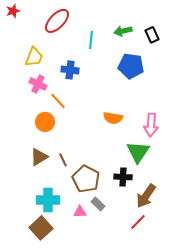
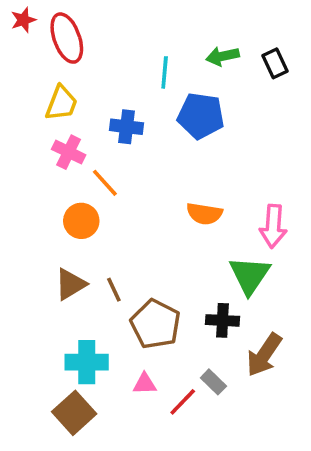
red ellipse: (57, 21) -> (67, 38), moved, turned -64
blue pentagon: (131, 66) -> (201, 116), moved
gray rectangle: (98, 204) -> (213, 382), moved
red line: (138, 222) -> (183, 402), moved

